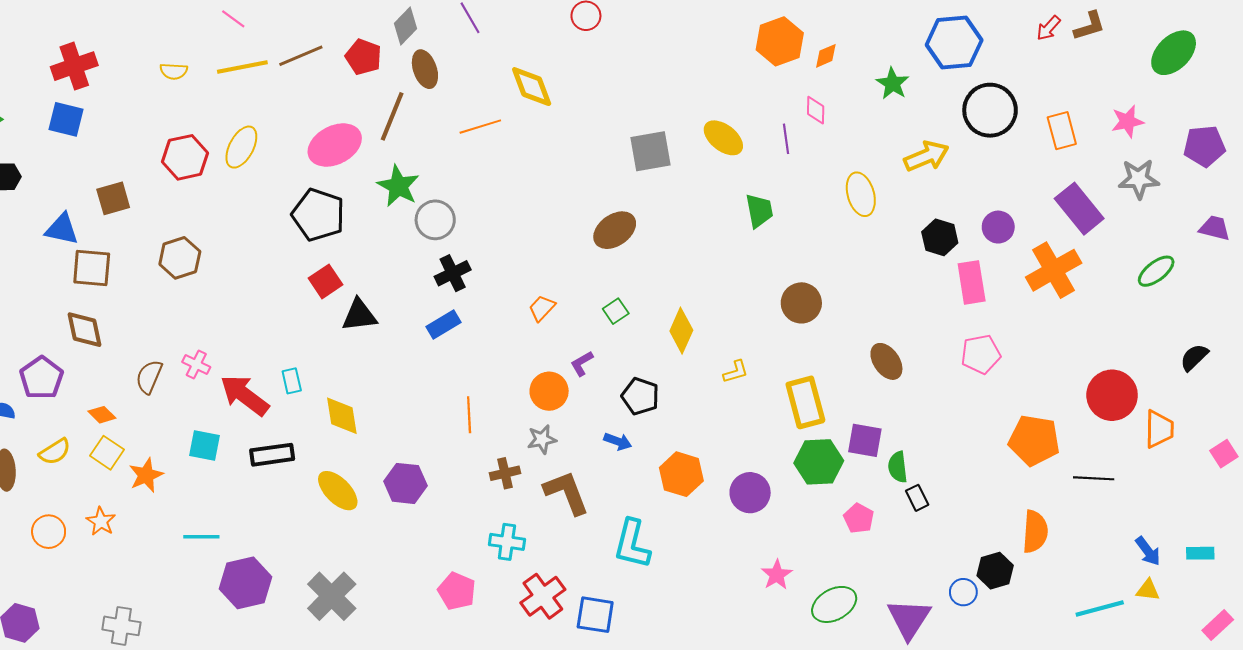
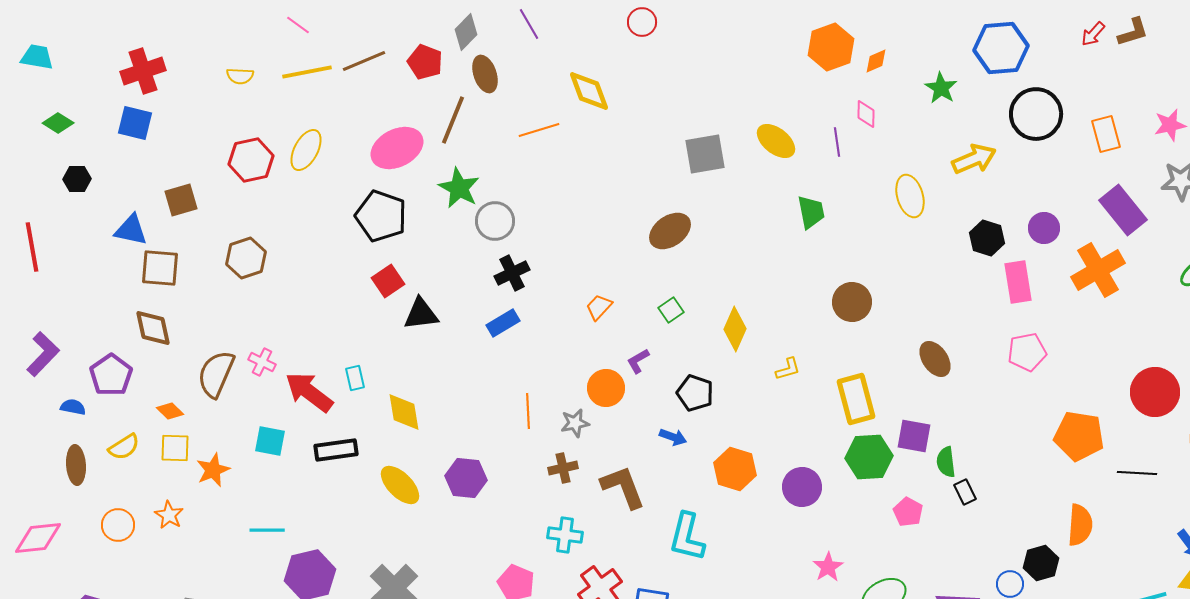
brown semicircle: (149, 377) -> (216, 374), size x1.4
gray star: (542, 439) -> (575, 423), moved
yellow square: (107, 453) -> (175, 448), turned -32

